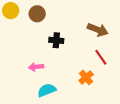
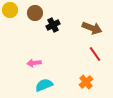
black cross: (56, 40) -> (53, 25), moved, turned -32
orange cross: (86, 77) -> (86, 82), moved

